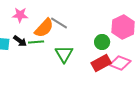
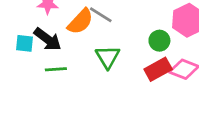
black arrow: (20, 41) -> (48, 39), size x1.5
green line: (36, 42) -> (56, 69), moved

